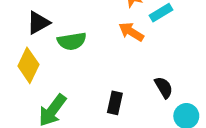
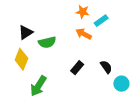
black rectangle: (115, 103) -> (77, 68), moved, turned 32

